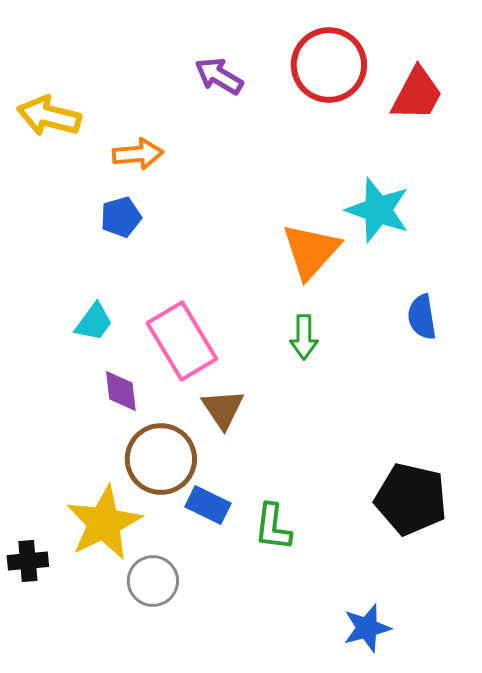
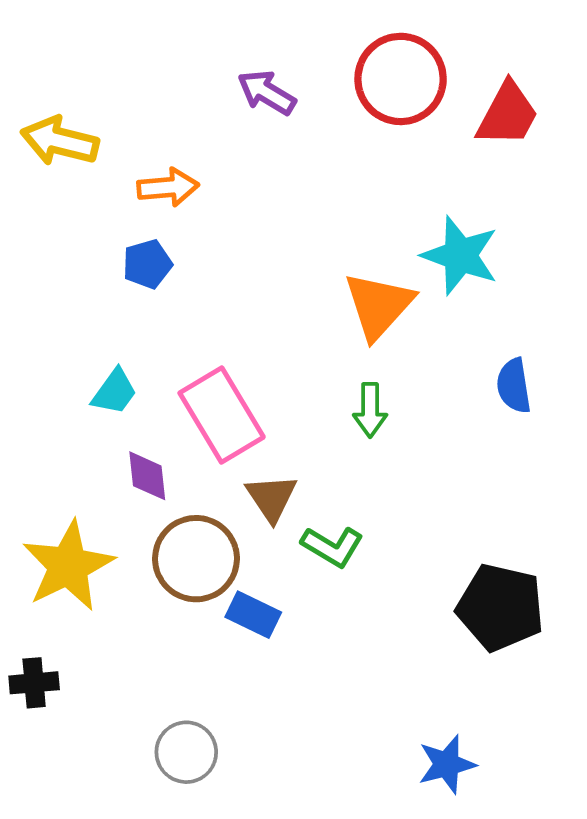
yellow star: (104, 523) -> (68, 566), moved
green L-shape: (273, 527) -> (332, 546), moved, turned -66
gray circle: (153, 581) -> (186, 752), moved

